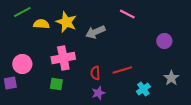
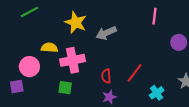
pink line: (127, 14) -> (155, 16), moved, turned 70
yellow semicircle: (41, 24) -> (49, 48), moved
red line: (122, 70) -> (135, 73), turned -36

